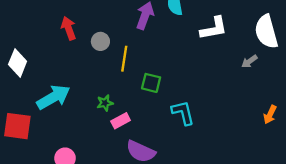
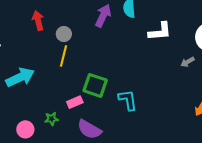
yellow line: (124, 59) -> (64, 56), moved
green square: (151, 83) -> (95, 85), moved, size x1.4
green star: (105, 103) -> (52, 119), moved

